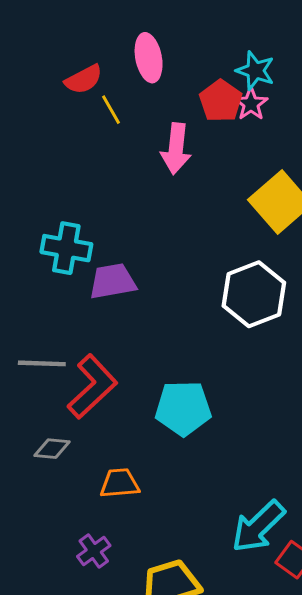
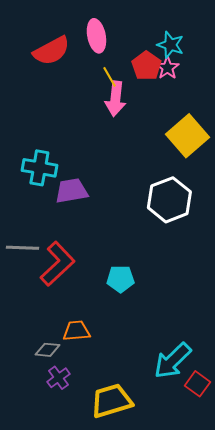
red semicircle: (84, 79) -> (51, 51), size x1.4
yellow line: (111, 110) -> (109, 77), moved
cyan pentagon: (183, 408) -> (120, 279), size x0.7
gray diamond: (52, 449) -> (47, 350), moved

